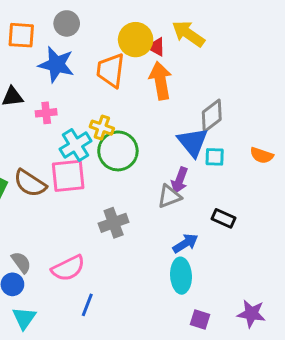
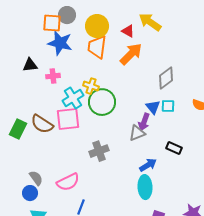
orange square: (21, 35) -> (52, 23), moved
yellow circle: (136, 40) -> (97, 26), moved
orange arrow: (160, 81) -> (131, 54), turned 55
blue triangle: (193, 142) -> (153, 107), moved, size x0.7

